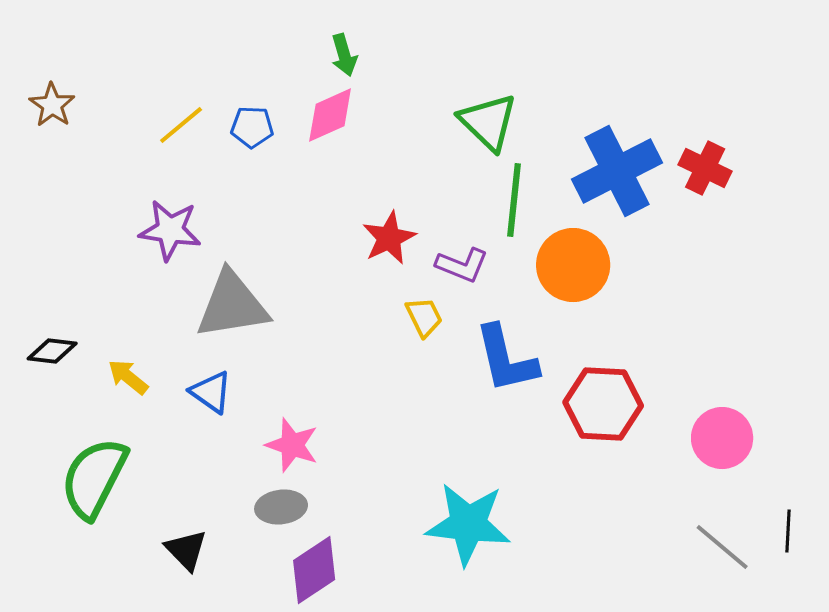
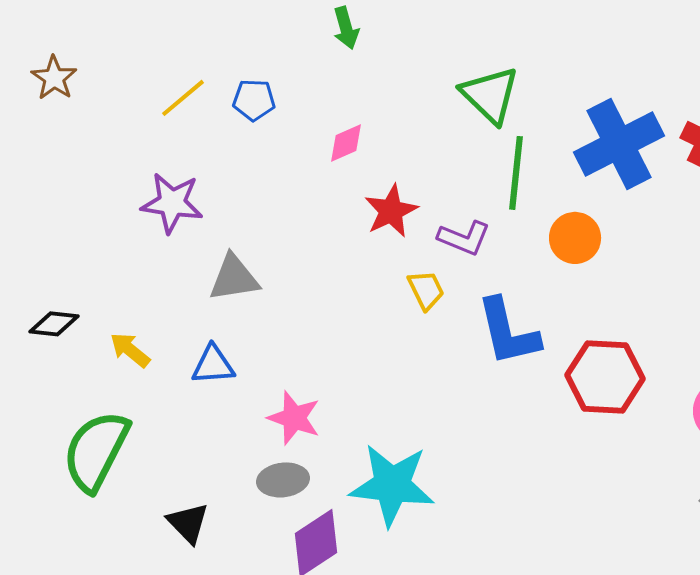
pink diamond: (330, 115) -> (346, 143), moved, size x0.7
orange circle: (573, 265) -> (575, 238), size x0.7
gray triangle: (232, 305) -> (234, 278), size x0.7
blue triangle: (211, 392) -> (213, 365), turned -39
cyan star: (468, 524) -> (392, 485), moved

